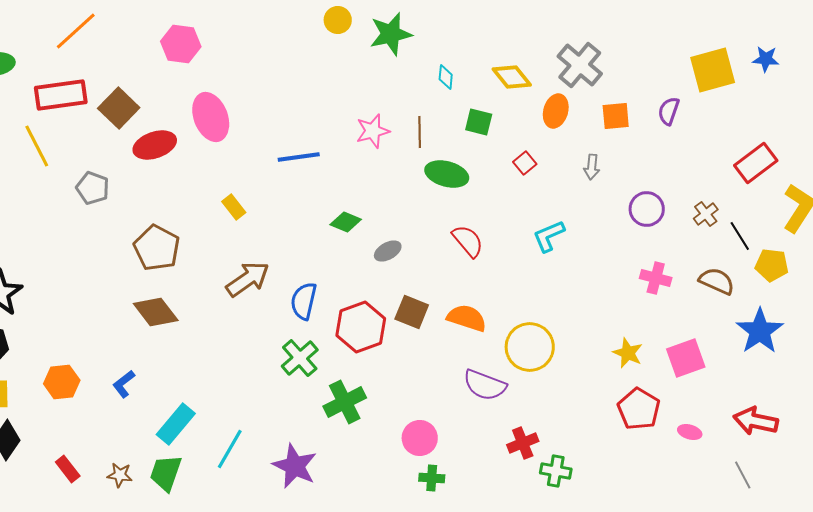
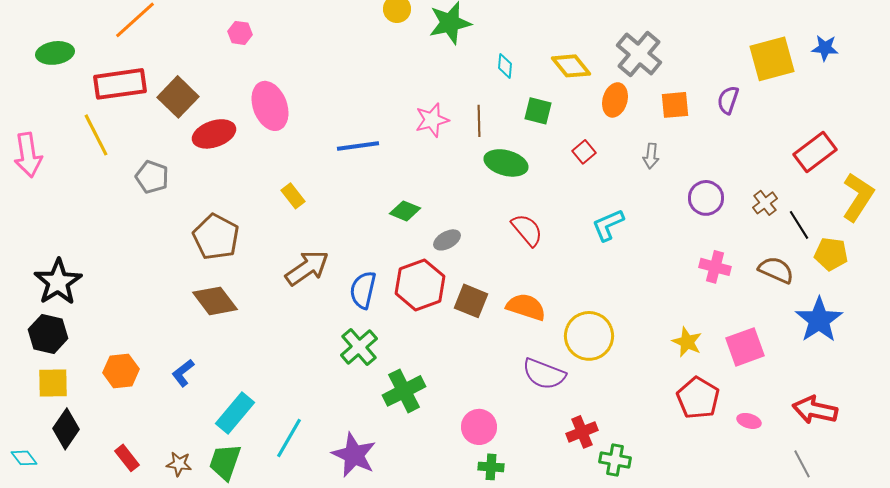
pink hexagon: (181, 44) -> (240, 33), size x0.6
red hexagon: (361, 327) -> (420, 285), moved

